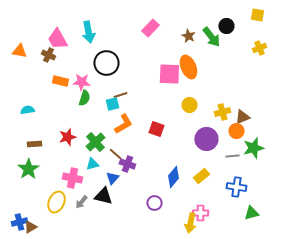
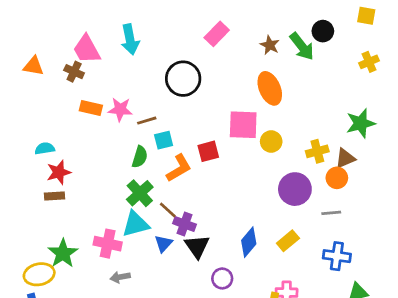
black circle: (106, 63) -> (183, 79), moved
pink square: (169, 74) -> (243, 125), moved
brown line: (120, 95) -> (147, 121), moved
green semicircle: (84, 98) -> (140, 157), moved
red square: (156, 129) -> (208, 151), moved, turned -35
red star: (67, 137) -> (59, 172), moved
green star: (253, 148) -> (361, 123), moved
cyan triangle: (92, 164) -> (136, 224), size x1.5
green star: (28, 169) -> (63, 253), moved
black triangle: (103, 196) -> (197, 246), moved, turned 42
yellow ellipse: (56, 202) -> (39, 274), moved, turned 55
gray arrow: (81, 202) -> (120, 277), turned 40

